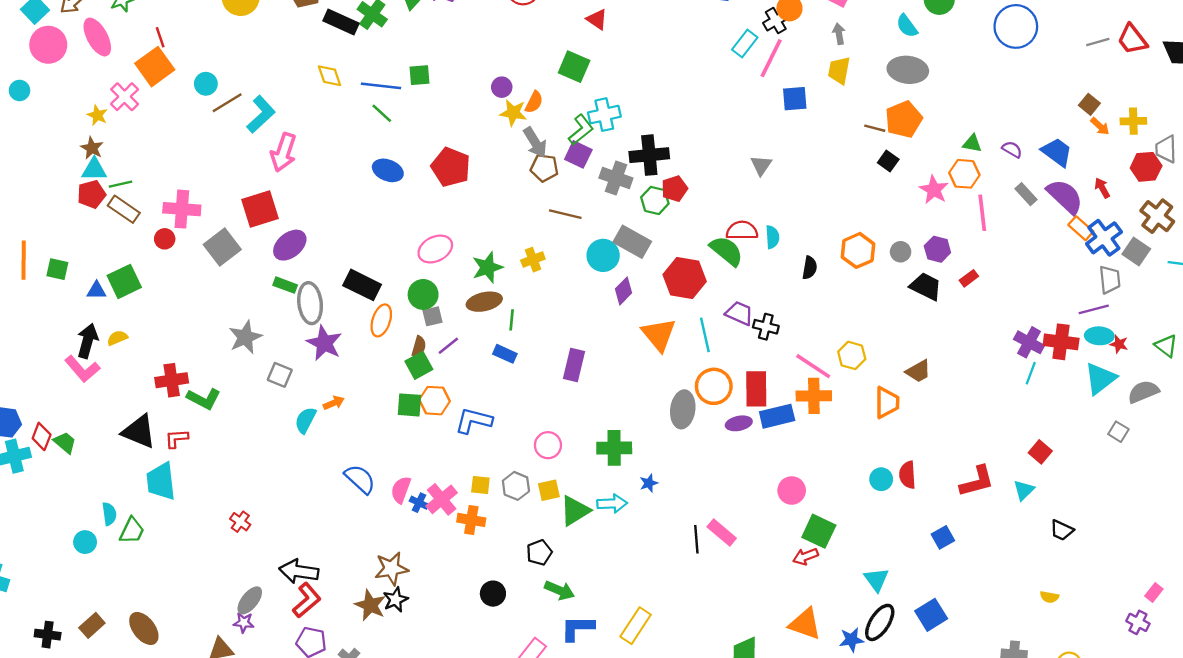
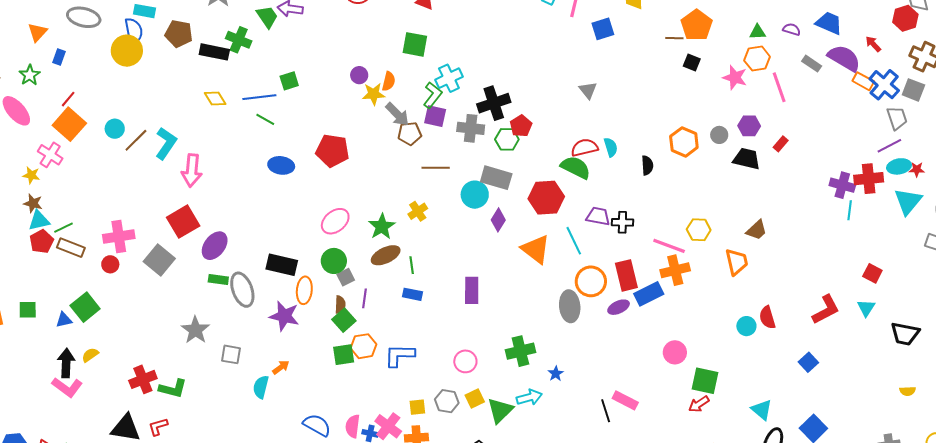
red line: (160, 37) -> (68, 99), turned 72
purple star: (324, 343) -> (284, 316), moved
purple line: (448, 346) -> (365, 298), turned -30
black trapezoid: (1062, 530) -> (905, 334), size x1.4

